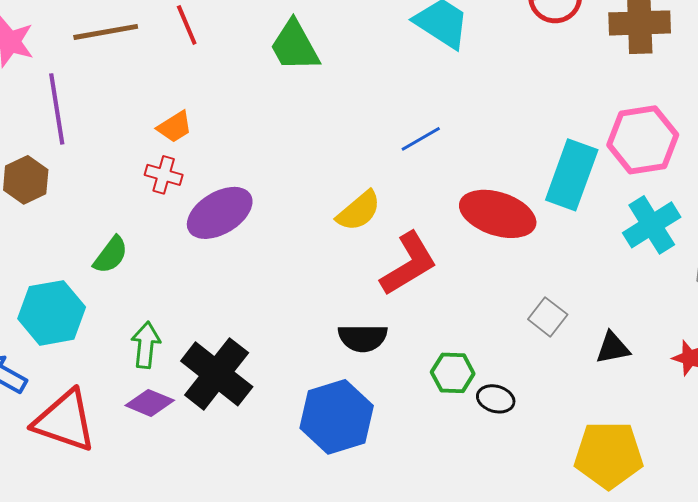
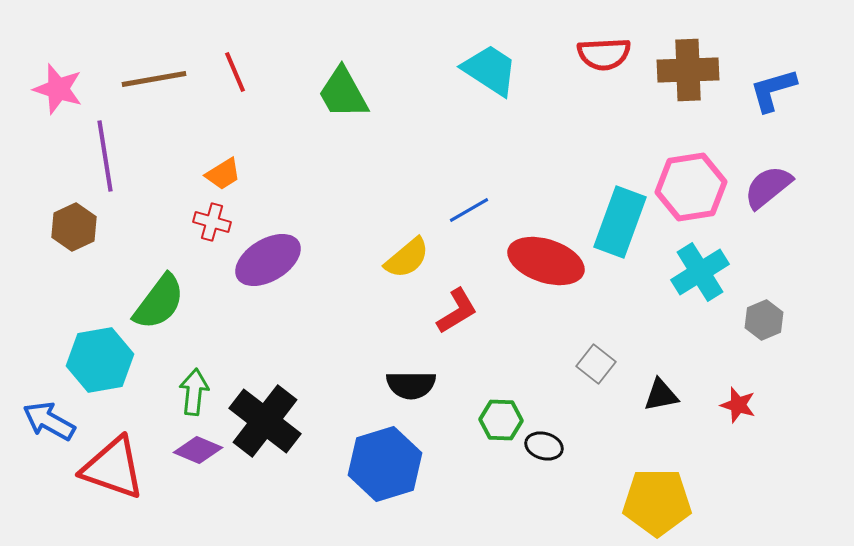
blue line: (421, 139) -> (469, 210), moved
green semicircle: (111, 255) -> (159, 302), size x1.5
red L-shape: (409, 264) -> (457, 311), size x0.7

